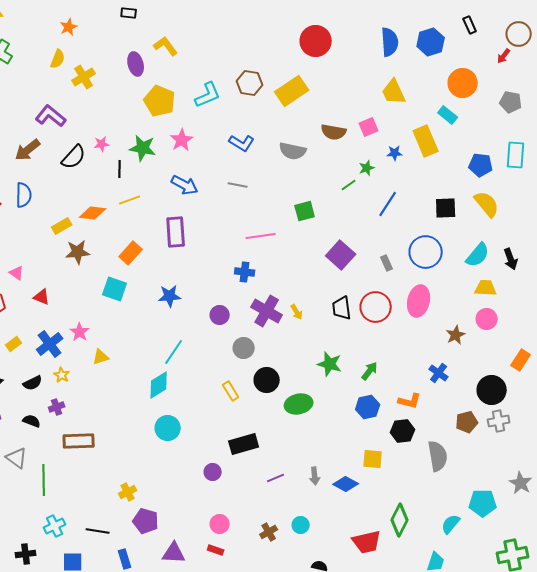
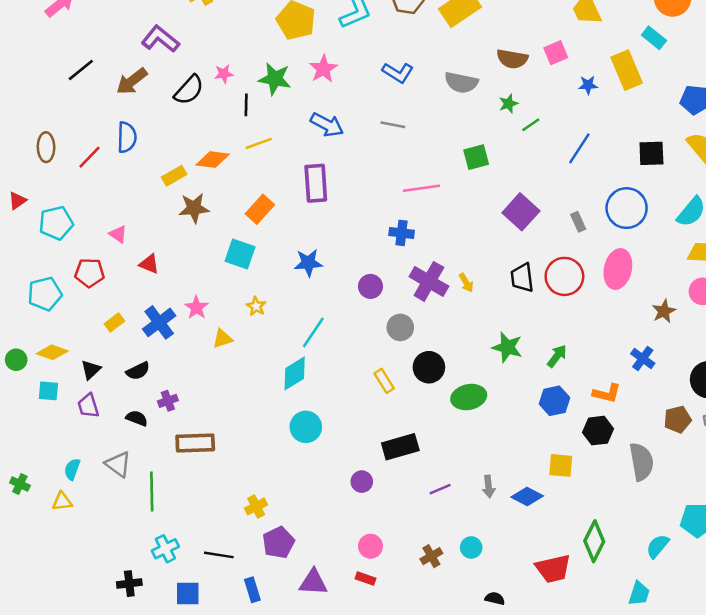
green star: (367, 168) -> (508, 104), moved
yellow star: (62, 375) -> (256, 306), moved
purple pentagon: (146, 521) -> (278, 542), turned 30

